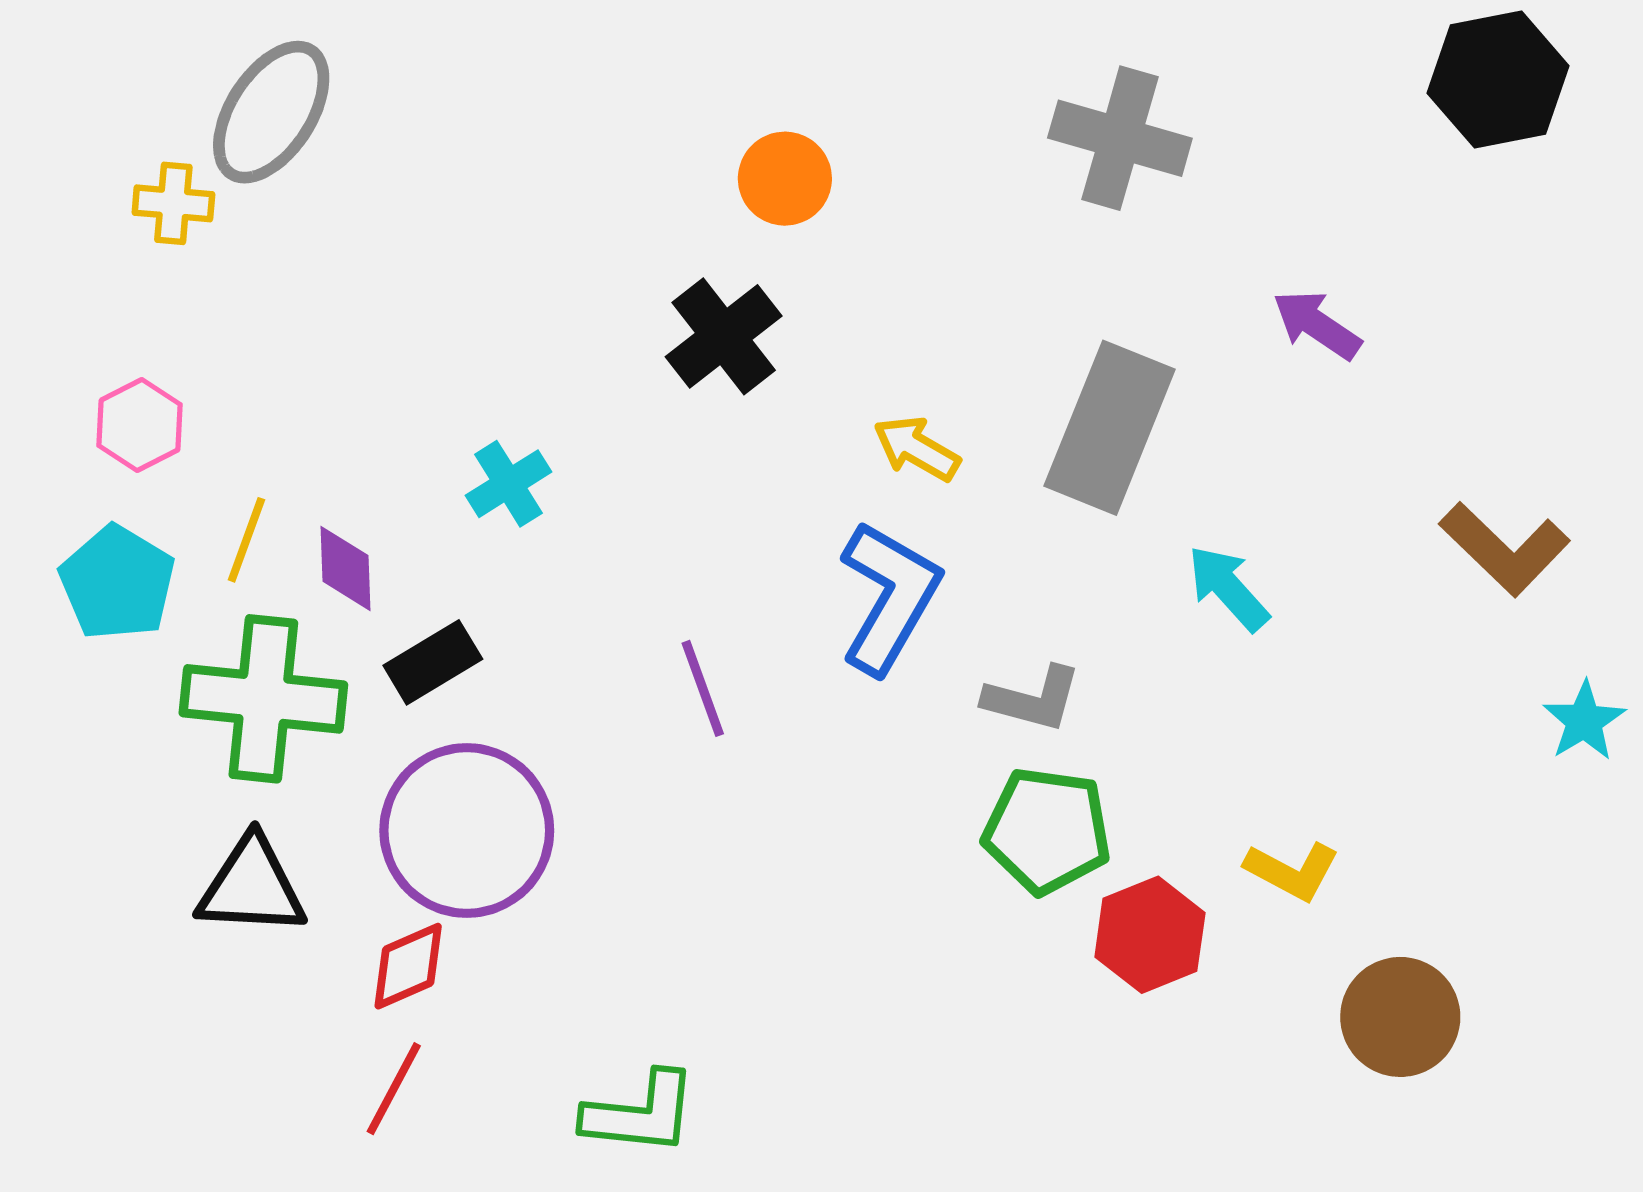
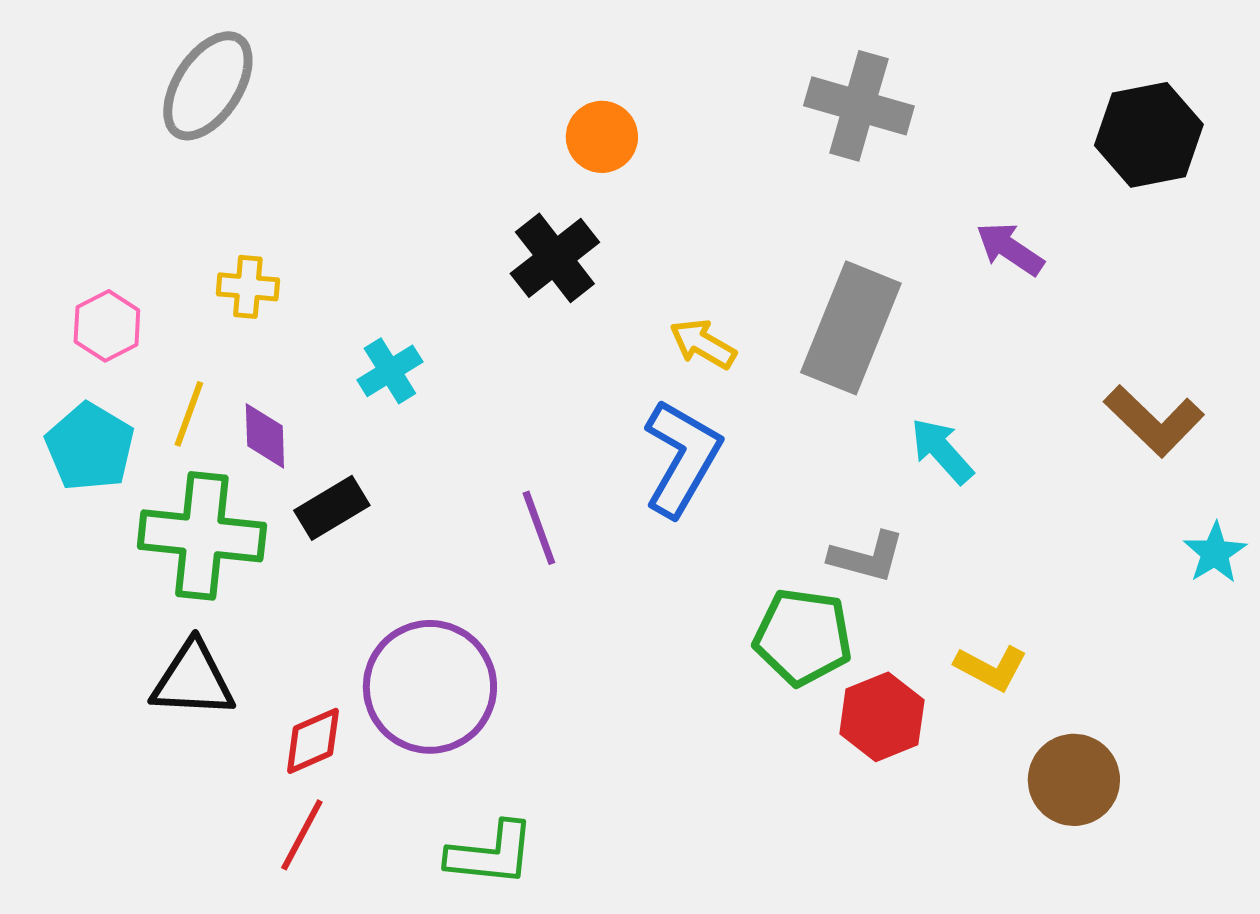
black hexagon: (1498, 80) -> (1149, 135), moved
yellow cross: (173, 203) -> (248, 287), moved
gray L-shape: (1033, 699) -> (867, 557), moved
purple circle: (467, 831) -> (430, 687), moved

